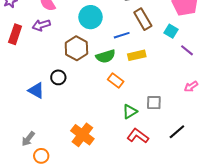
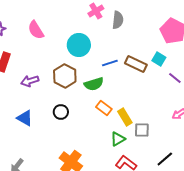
brown rectangle: (143, 19) -> (136, 64), moved, turned -35
purple arrow: (41, 25) -> (30, 81), moved
yellow rectangle: (137, 55) -> (125, 117), moved, turned 72
black circle: (58, 77) -> (61, 112), moved

